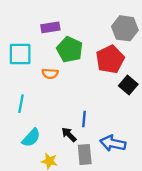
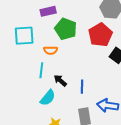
cyan line: (21, 104) -> (41, 70), moved
black arrow: (69, 135) -> (60, 81), moved
cyan semicircle: (31, 138) -> (48, 98), moved

